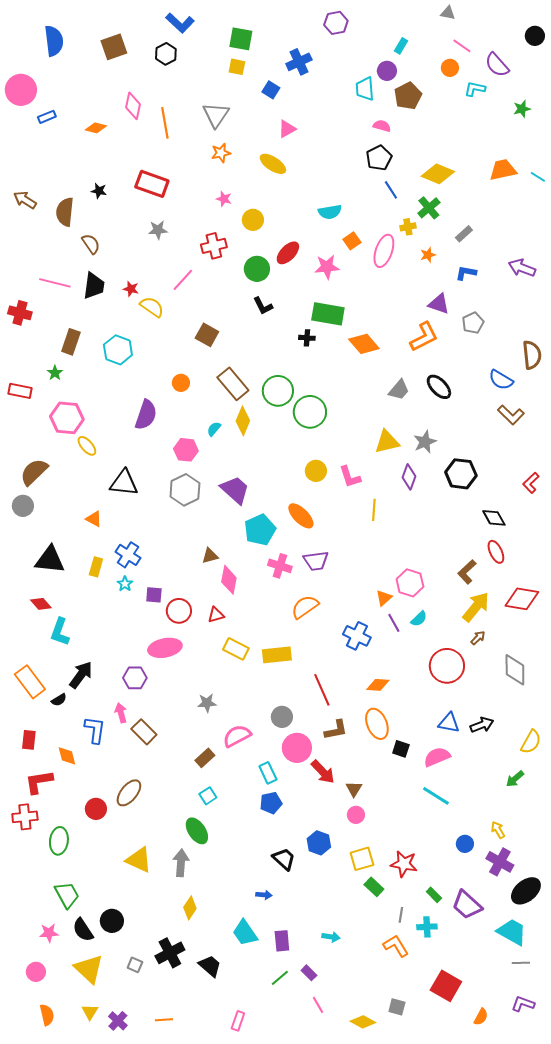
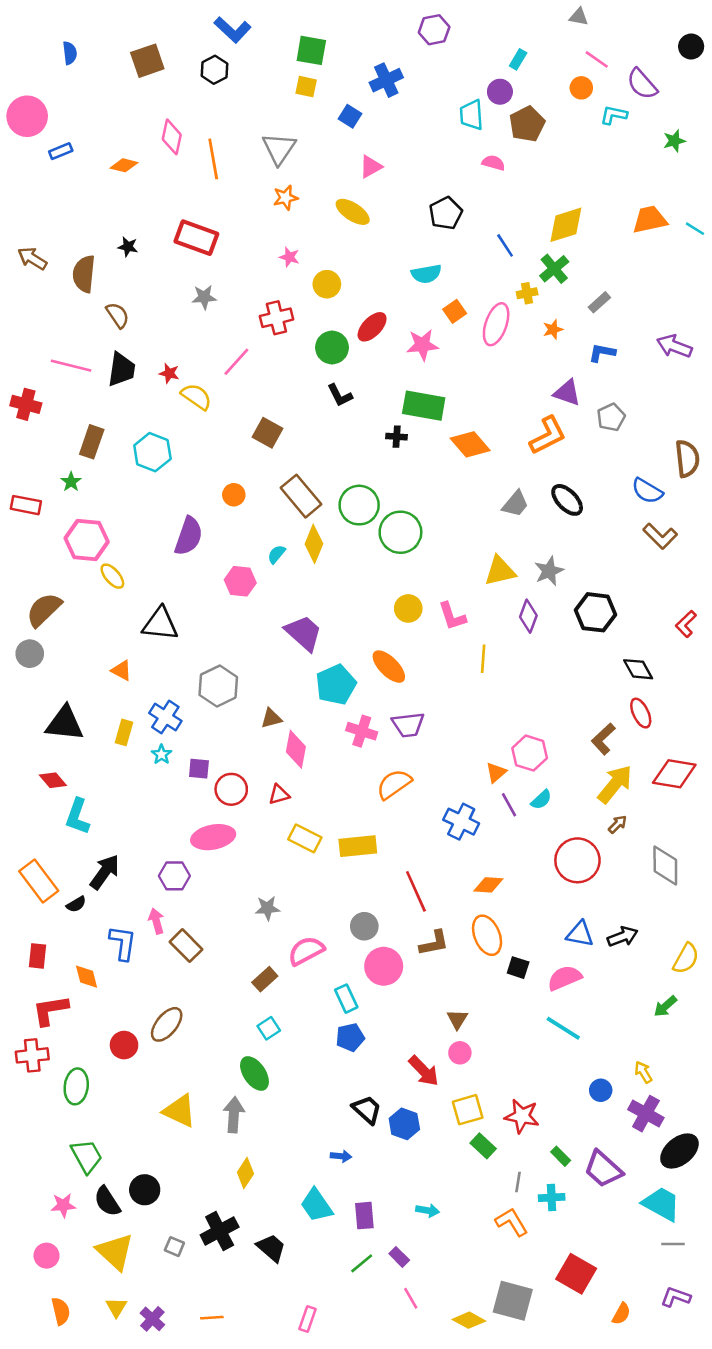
blue semicircle: (54, 41) -> (70, 53), size x0.6
black pentagon: (379, 158) -> (446, 213), moved
yellow diamond: (438, 174) -> (566, 225), turned -40
gray hexagon: (185, 490) -> (218, 686), moved
red arrow: (323, 772) -> (424, 1071), moved
blue hexagon: (319, 843) -> (404, 1124), moved
gray square: (397, 1007) -> (513, 1301), size x1.8

